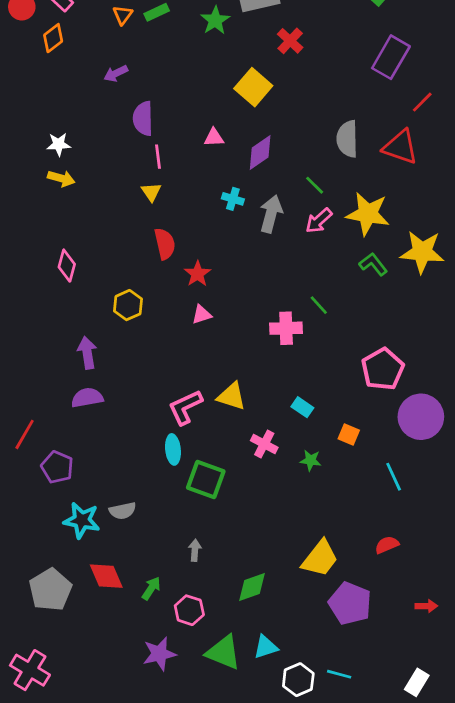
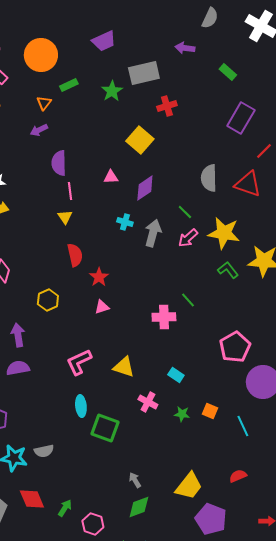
orange triangle: (123, 15) -> (44, 103), moved
red cross: (290, 41) -> (167, 106), turned 30
pink L-shape: (185, 407) -> (79, 362), moved
orange square: (349, 434) -> (210, 411), moved
gray arrow: (195, 550) -> (135, 480), moved, turned -35

